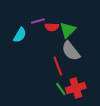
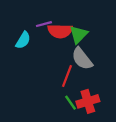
red semicircle: (52, 27) -> (60, 31), size x1.5
red line: (58, 66) -> (67, 76), turned 42

